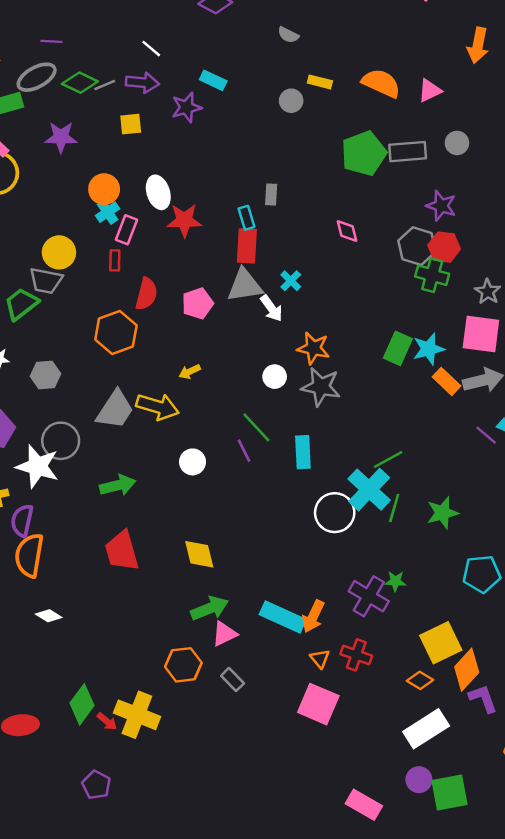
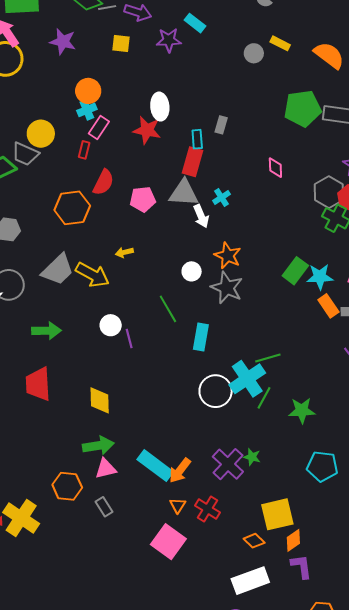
white ellipse: (158, 192) -> (160, 107), moved
purple line: (244, 451) -> (129, 339), moved
orange diamond: (467, 670) -> (293, 540), size x0.7

